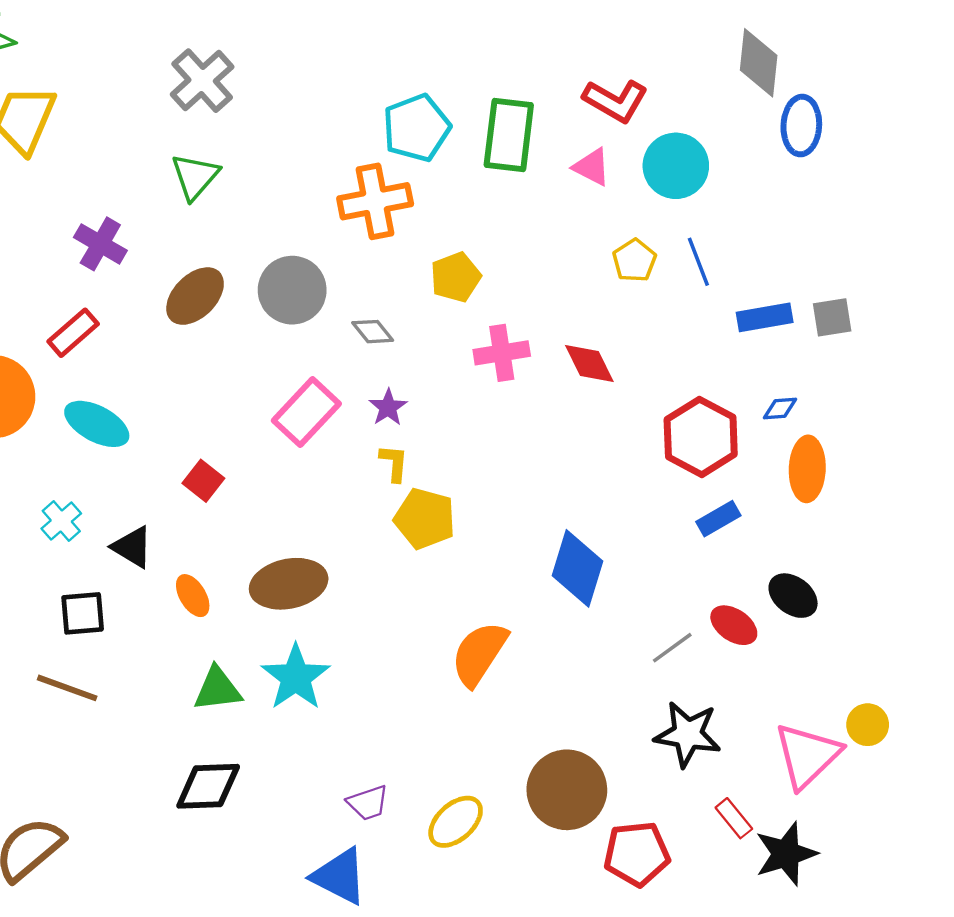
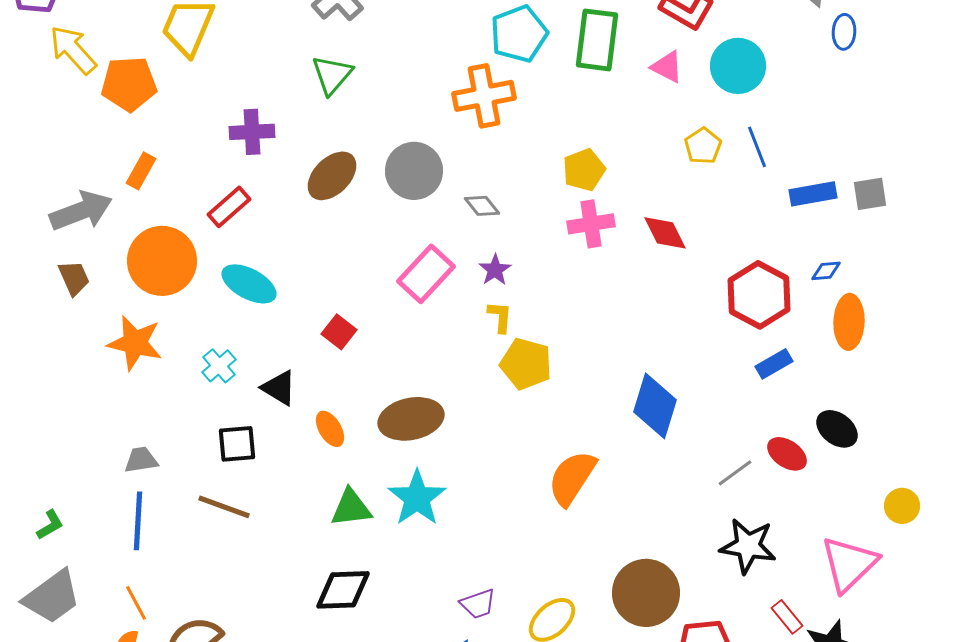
blue ellipse: (801, 126) -> (844, 32), size x0.7
purple cross: (100, 244) -> (252, 132), turned -33
yellow pentagon: (456, 277) -> (584, 170), moved
yellow circle: (868, 725) -> (902, 506), moved

